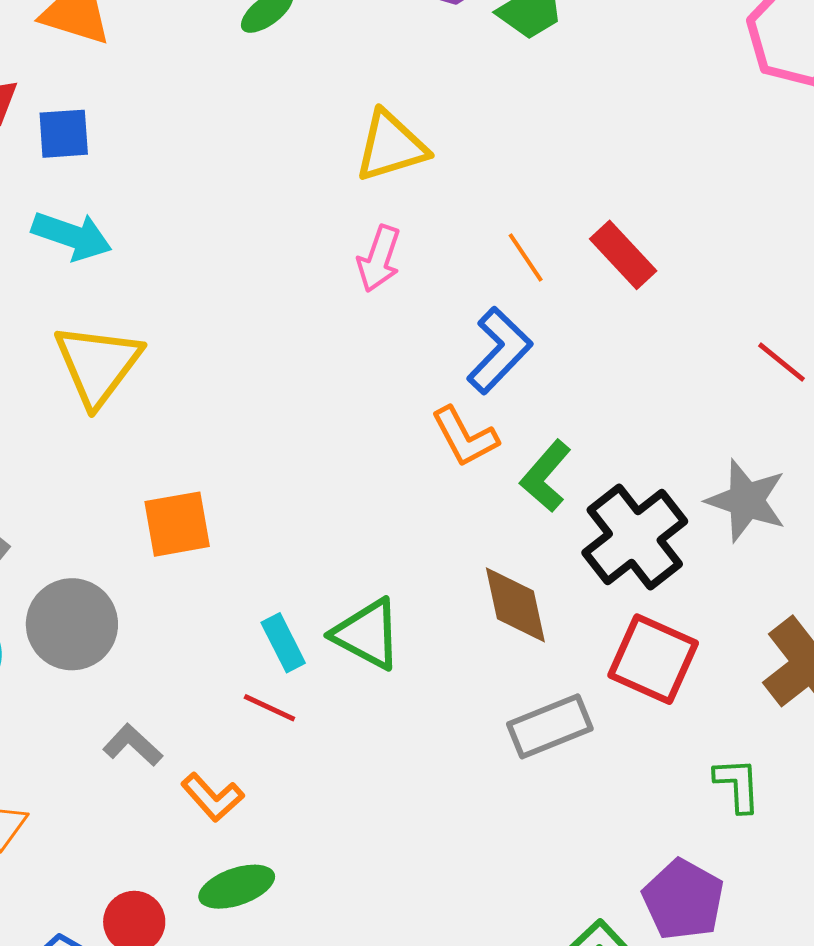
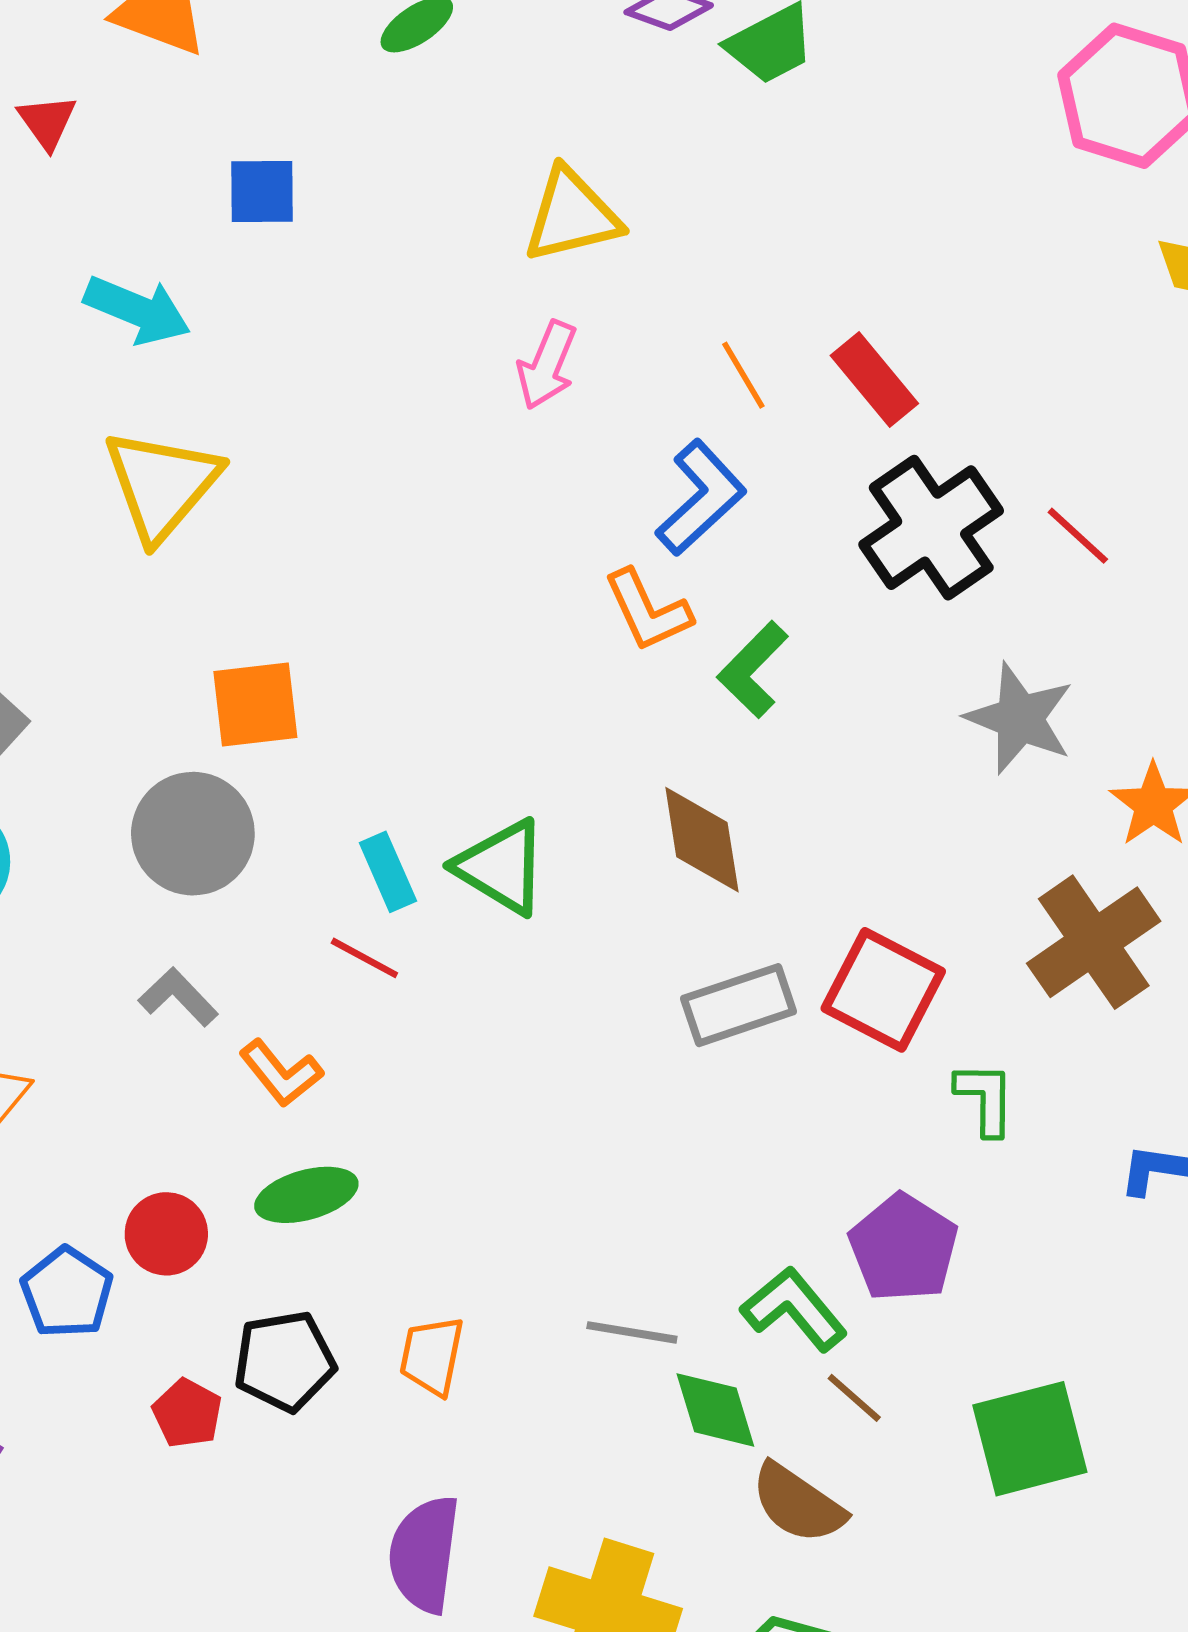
blue square: (64, 134) -> (262, 191), moved
black cross: (635, 537) -> (931, 528), moved
gray circle: (72, 624) -> (193, 834), moved
red square: (653, 659) -> (883, 990), moved

